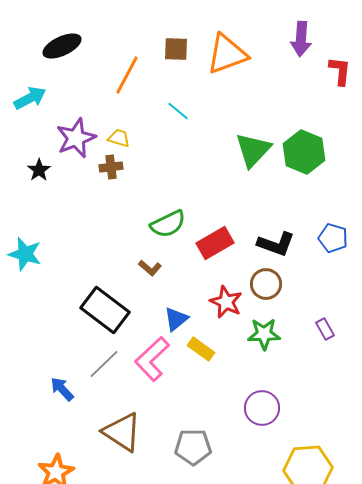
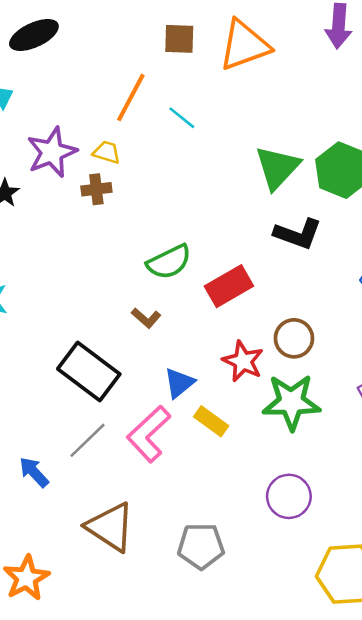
orange line: (127, 75) -> (131, 97), moved
black L-shape: (276, 244) -> (298, 234), moved
green star: (264, 334) -> (291, 402), size x1.4

